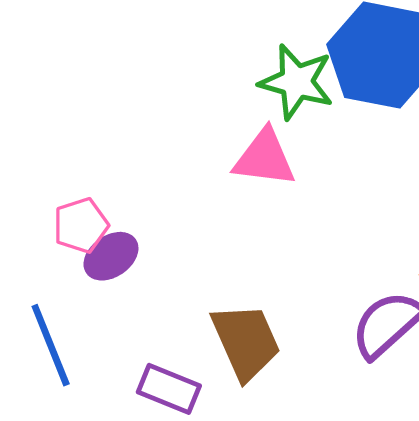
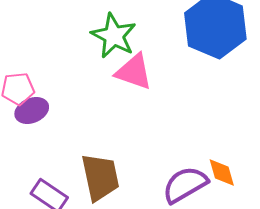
green star: (296, 82) -> (114, 36), moved

